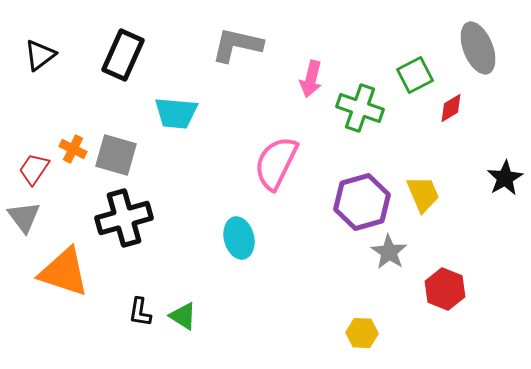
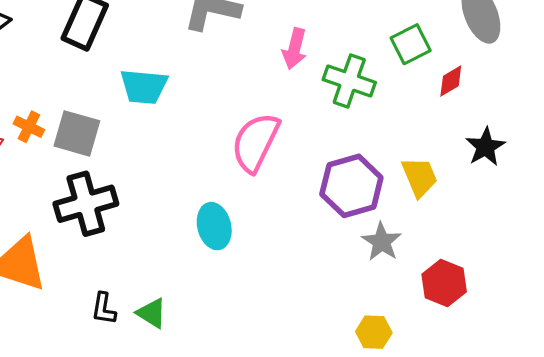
black star: (505, 178) -> (485, 147), moved
yellow hexagon: (362, 333) -> (374, 332), moved

